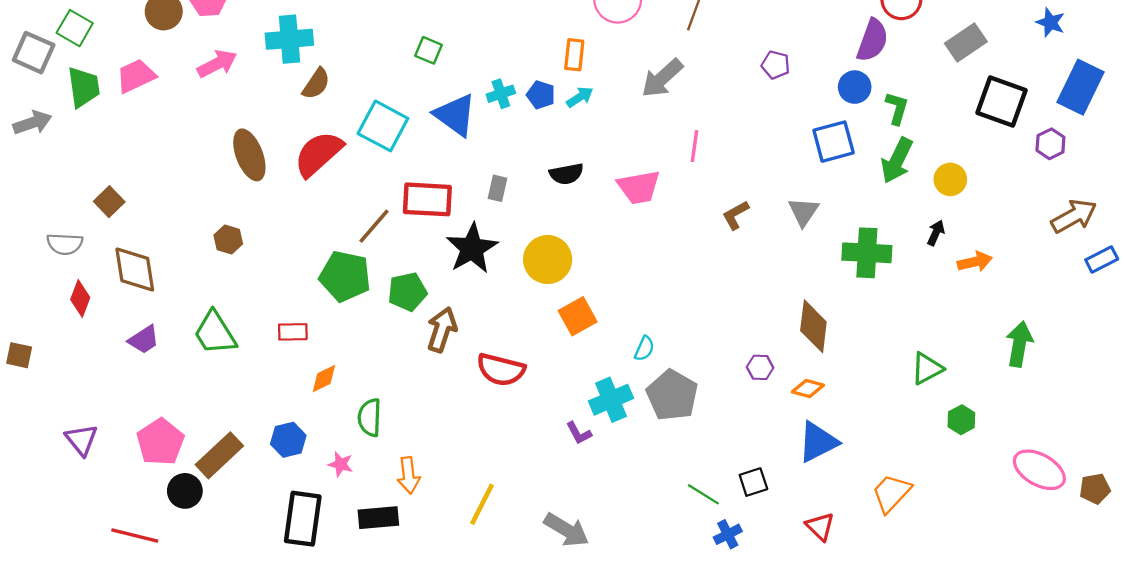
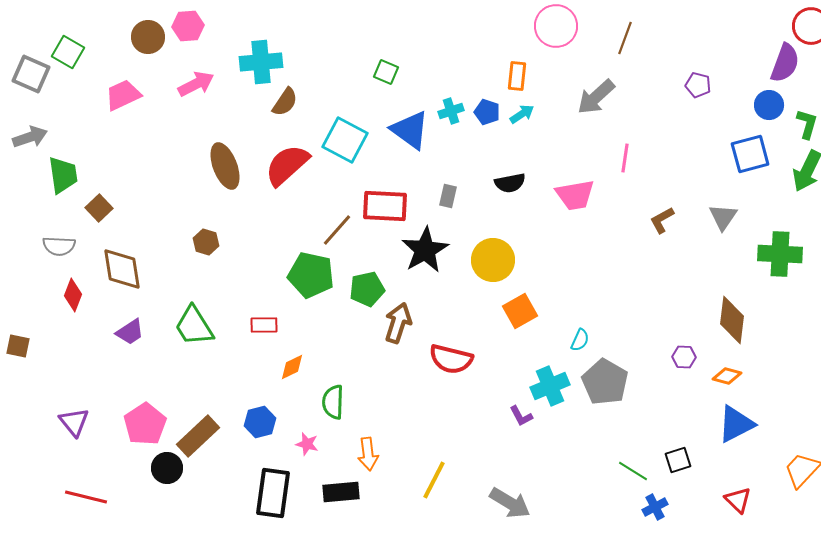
green trapezoid: (84, 87) -> (63, 175), moved
red line: (135, 535) -> (86, 497), moved

